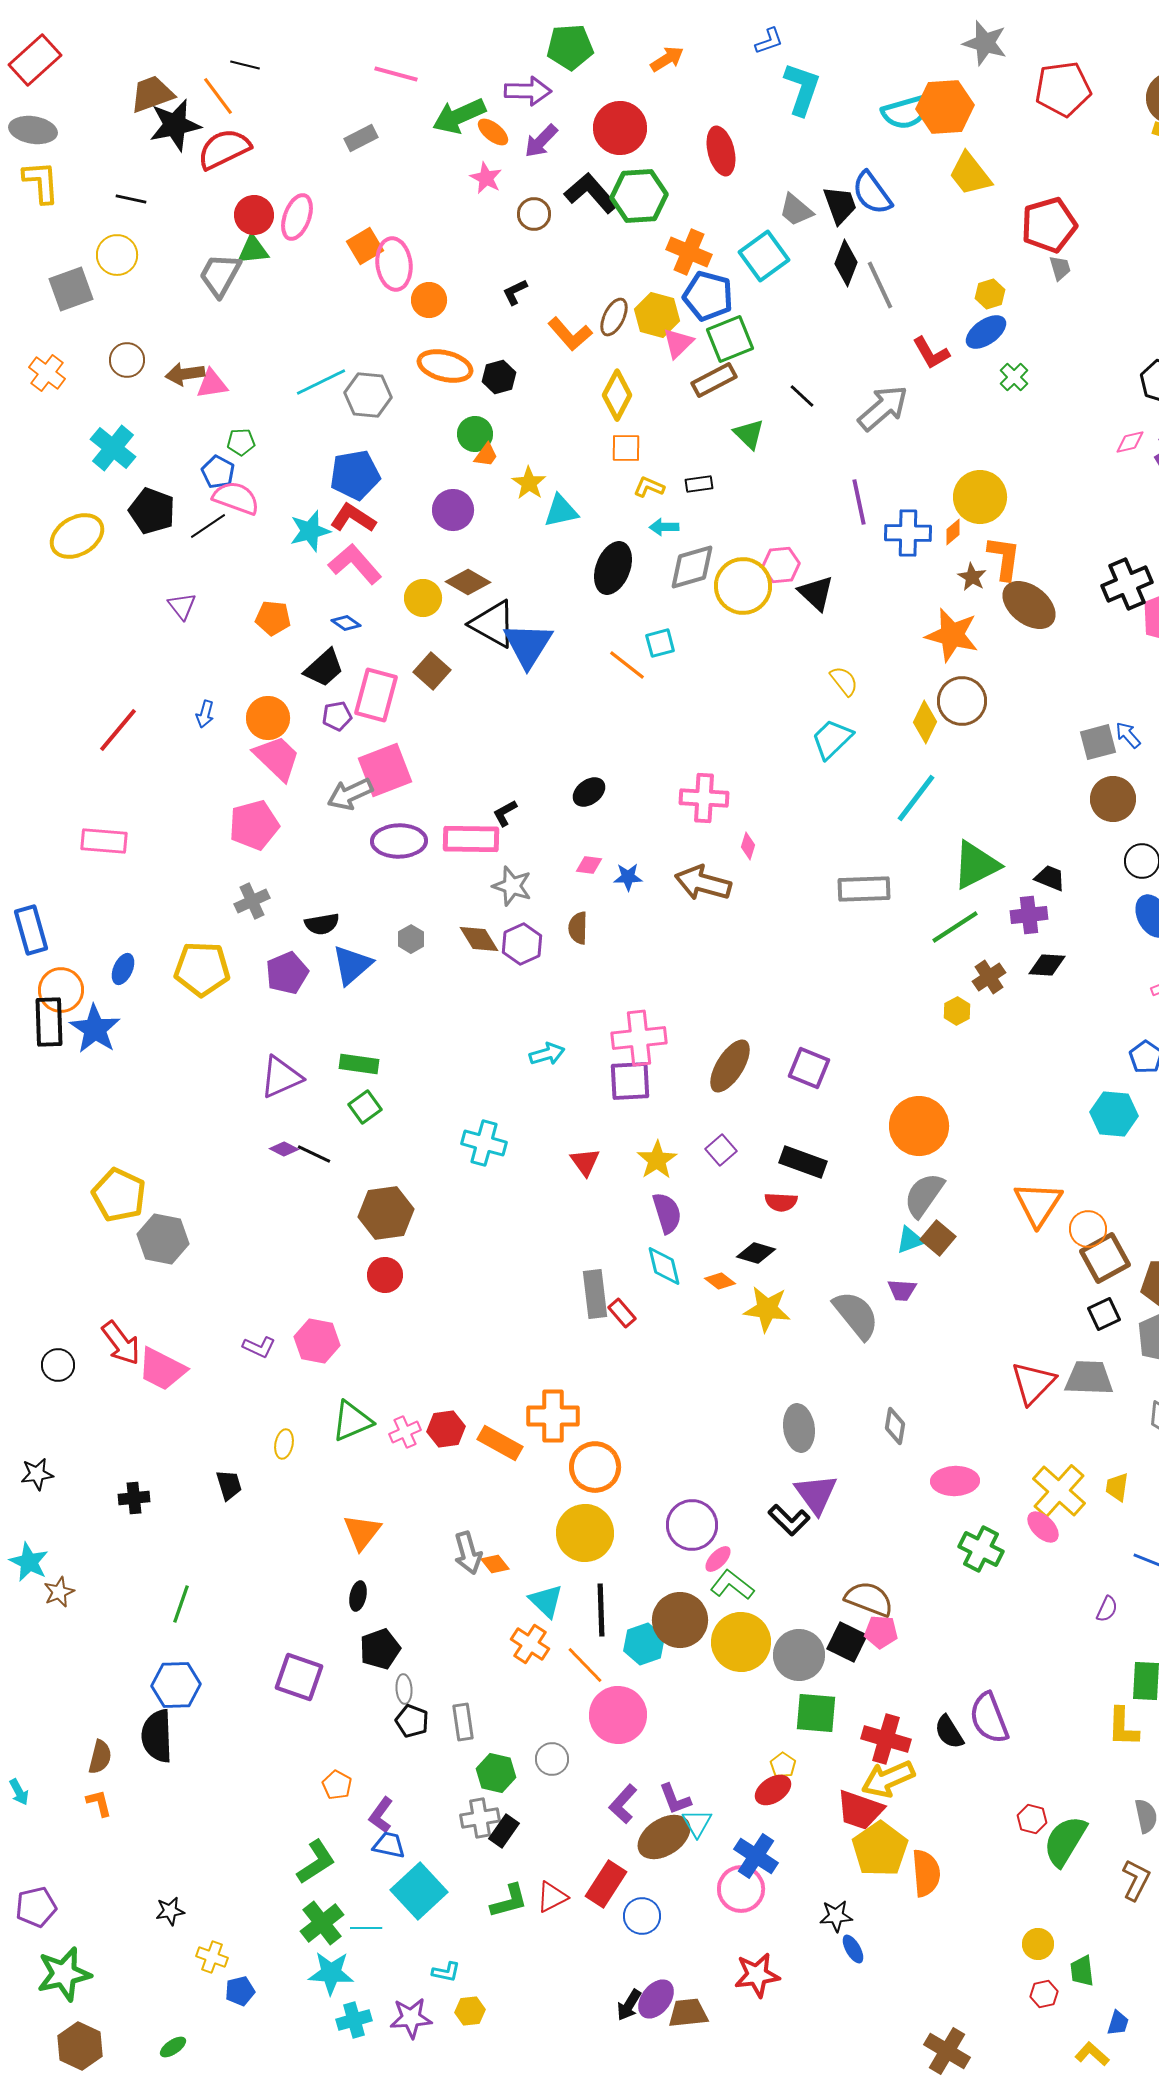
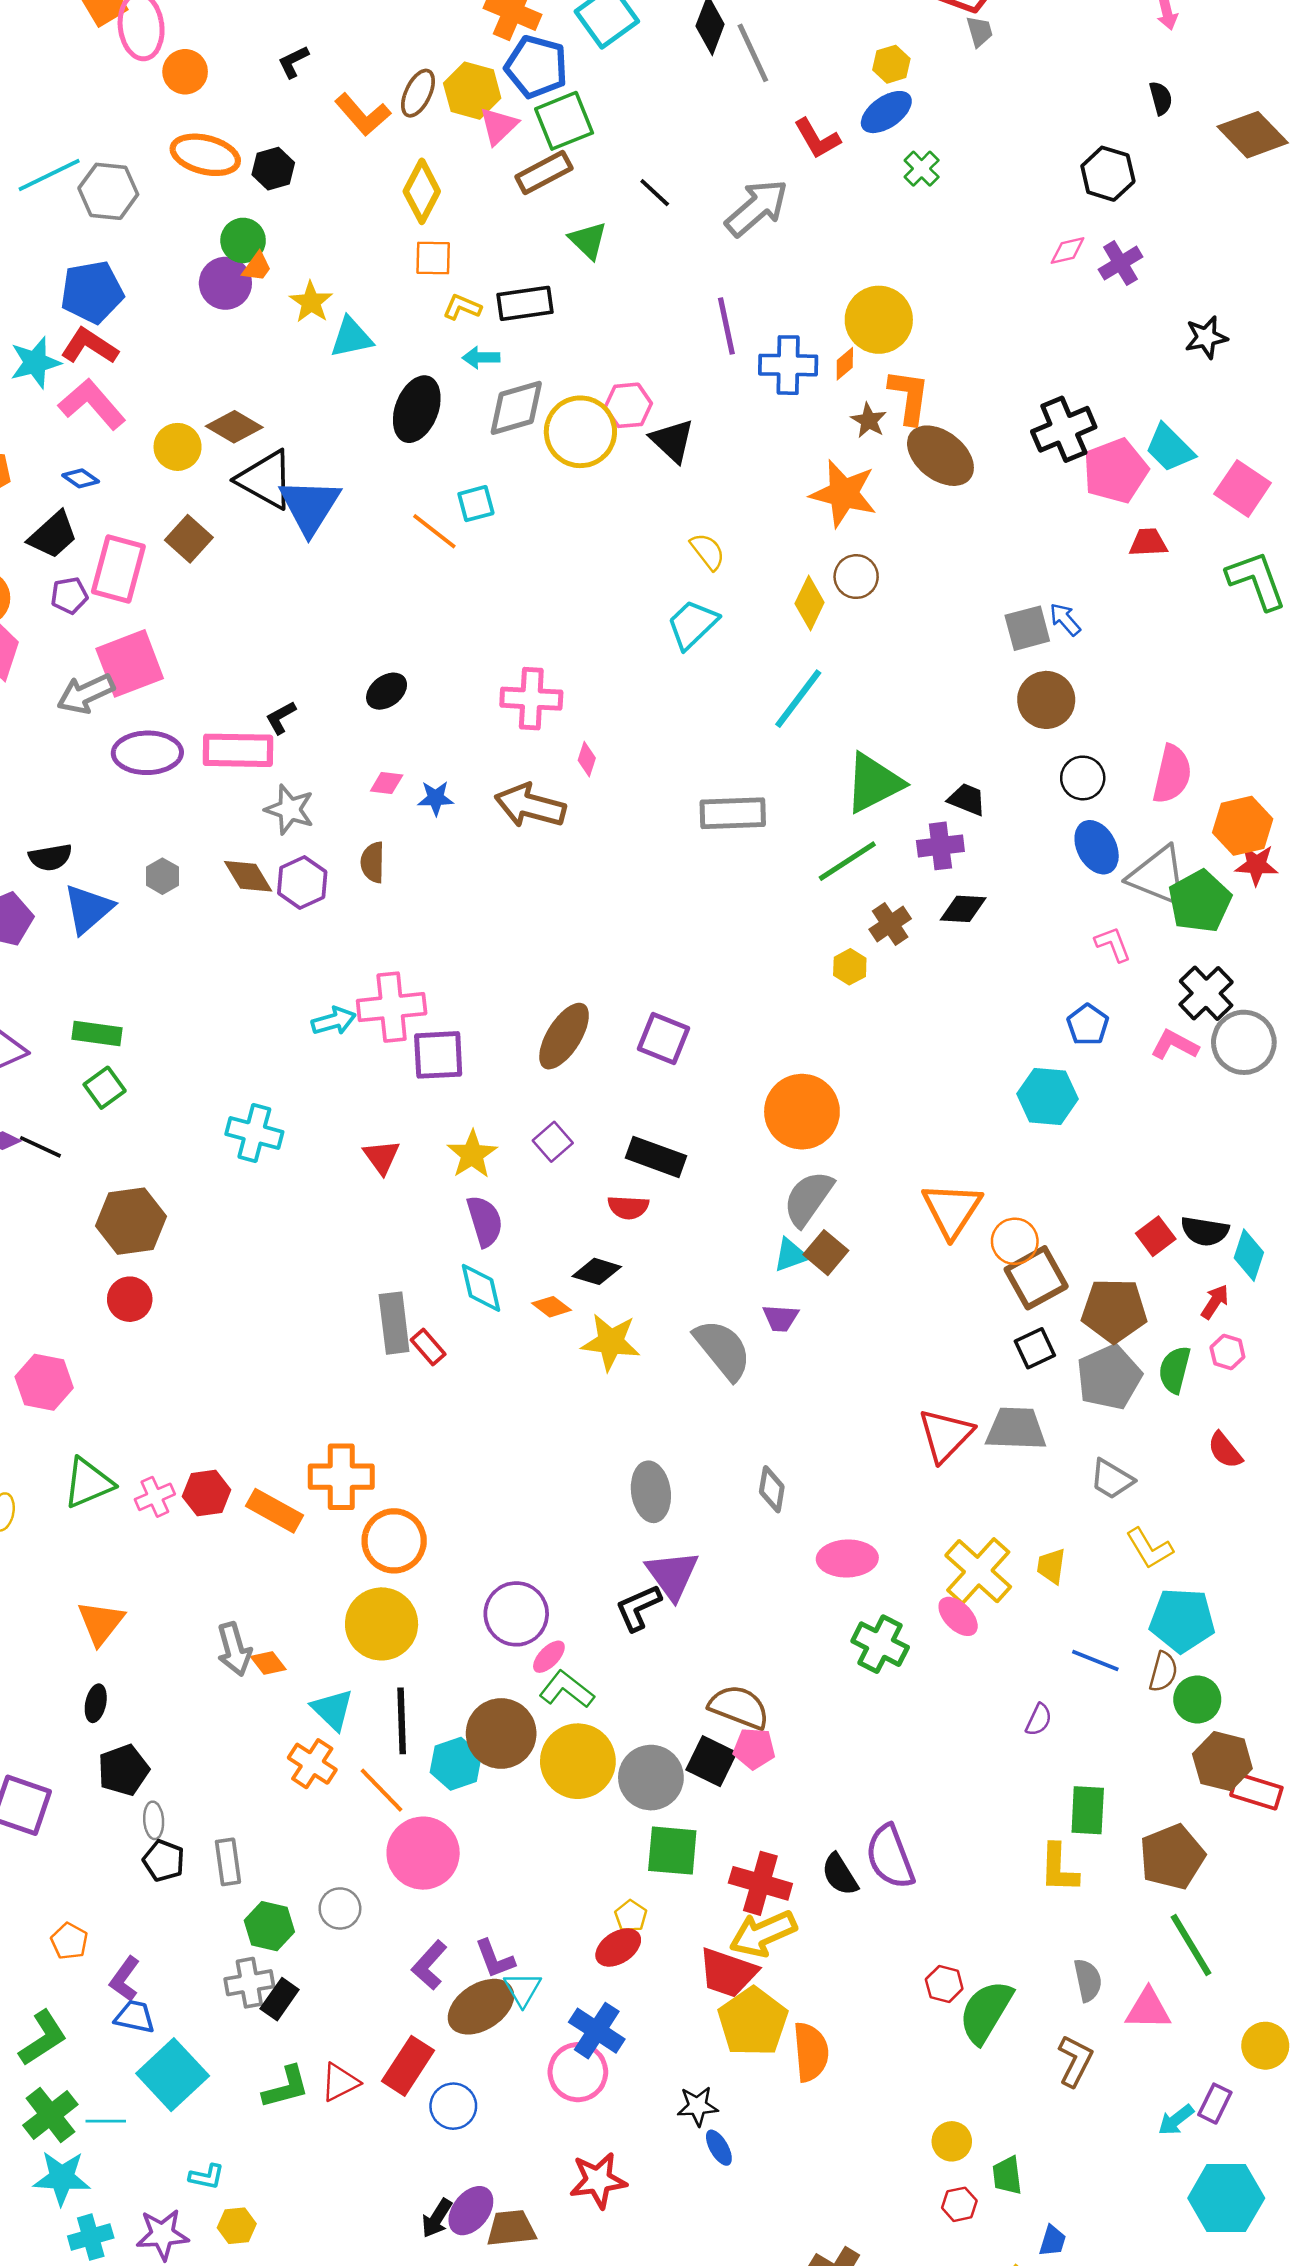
black rectangle: (699, 484) -> (525, 303), size x1.6
purple circle: (453, 510) -> (225, 283), moved
brown circle: (962, 701) -> (856, 577), size x0.7
pink cross: (639, 1038) -> (392, 1007), moved
black L-shape: (789, 1520) -> (638, 1608), turned 111

